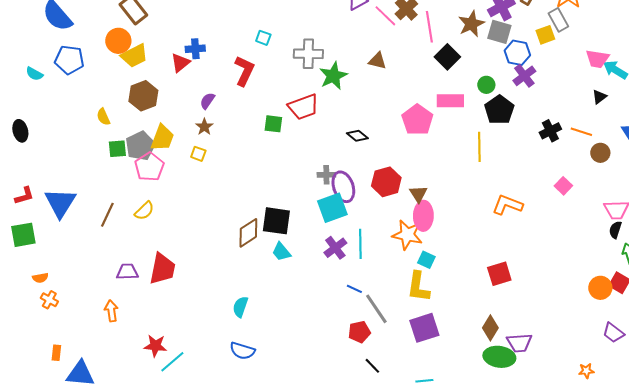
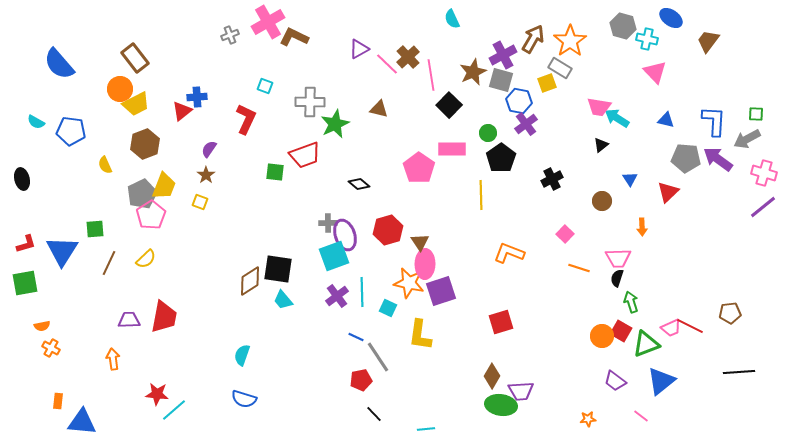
gray rectangle: (558, 20) -> (560, 68), turned -30
blue pentagon: (69, 60) -> (71, 131), moved
orange line: (581, 132) -> (579, 268), moved
green square: (117, 149) -> (95, 229), moved
cyan square: (426, 260) -> (388, 308), moved
purple square: (424, 328) -> (441, 291), moved

